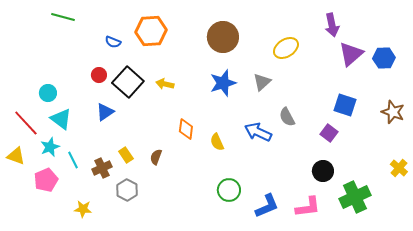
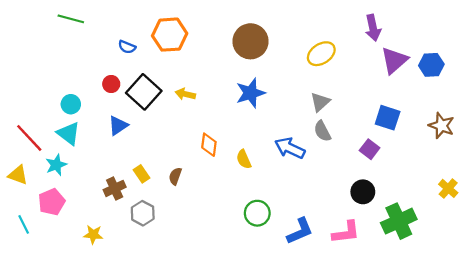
gray triangle: (262, 82) -> (320, 102), moved
cyan circle: (48, 93) -> (71, 104), moved
cyan line: (73, 160) -> (24, 224), moved

